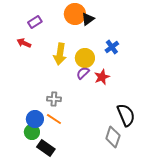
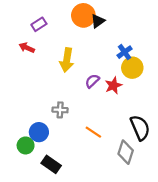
yellow circle: (85, 58) -> (132, 68), moved
orange line: (54, 119) -> (93, 132), moved
green circle: (32, 132) -> (26, 145), moved

